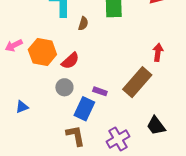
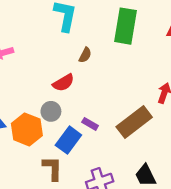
brown semicircle: (83, 23) -> (85, 55), moved
orange hexagon: (42, 52) -> (27, 129), moved

